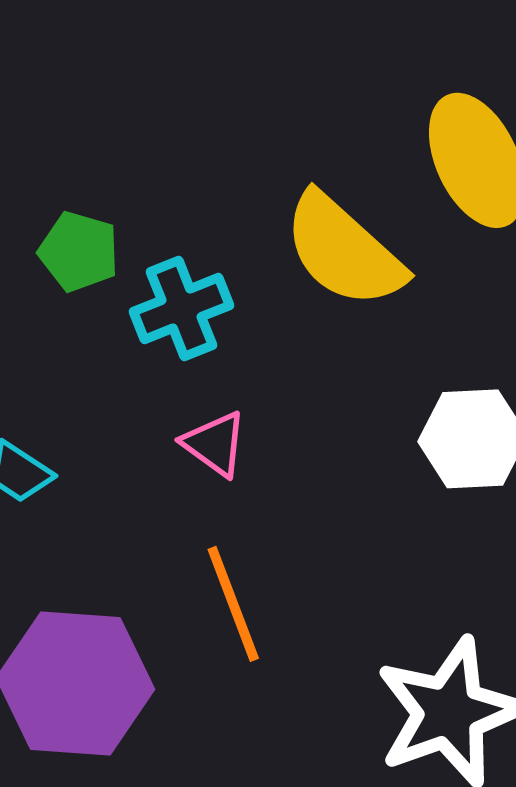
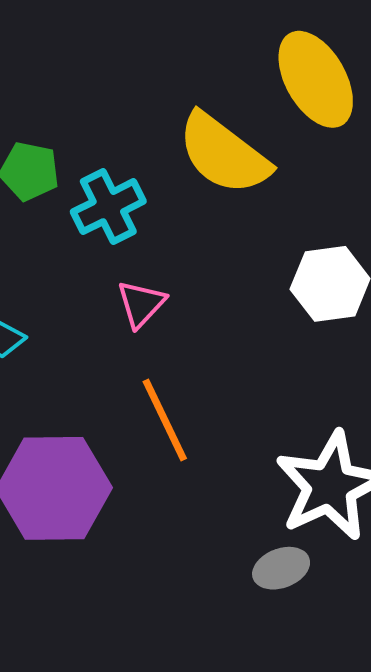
pink triangle: (215, 444) -> (141, 304), turned 42

